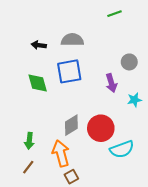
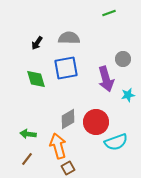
black arrow: (39, 45) -> (37, 43), turned -64
purple arrow: (111, 83) -> (106, 79), size x1.4
green arrow: (29, 141) -> (28, 134), turned 91

